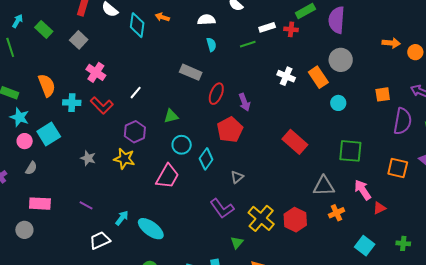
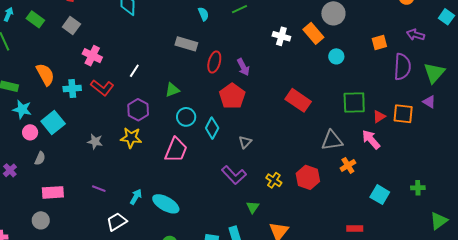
red triangle: (379, 208) -> (379, 117), moved
yellow cross: (261, 218) -> (274, 180), size x0.6

